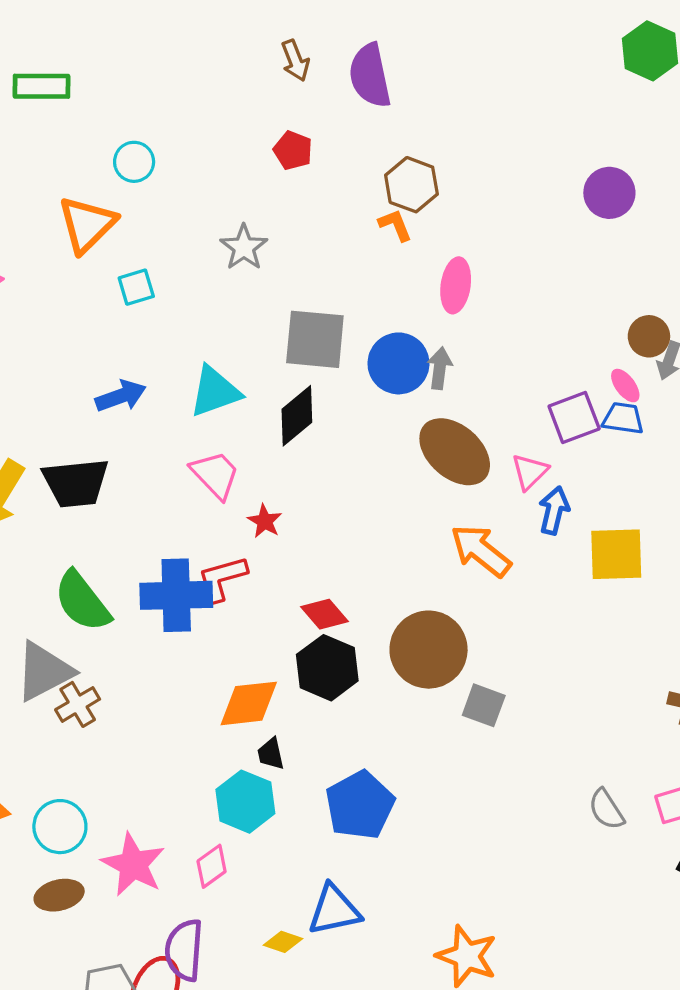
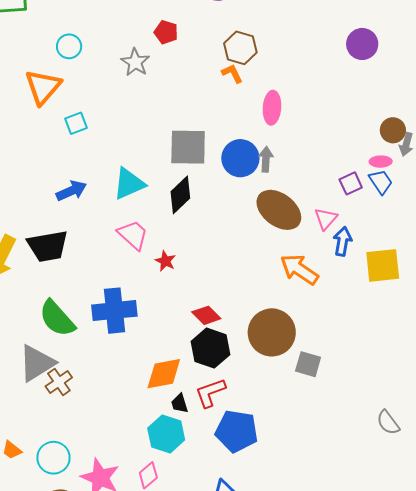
gray star: (244, 247) -> (135, 62), moved
pink ellipse: (625, 386) -> (381, 162), turned -50
purple square: (574, 417) -> (351, 183), size x0.7
blue trapezoid: (623, 418) -> (381, 182), turned 52
red L-shape: (222, 578) -> (210, 393), moved
blue pentagon: (360, 805) -> (237, 431), turned -30

